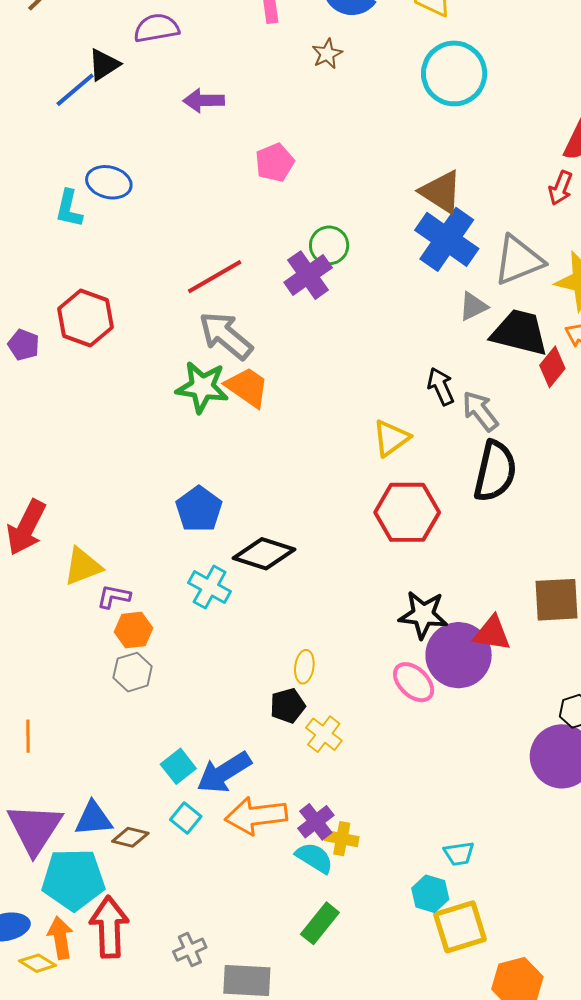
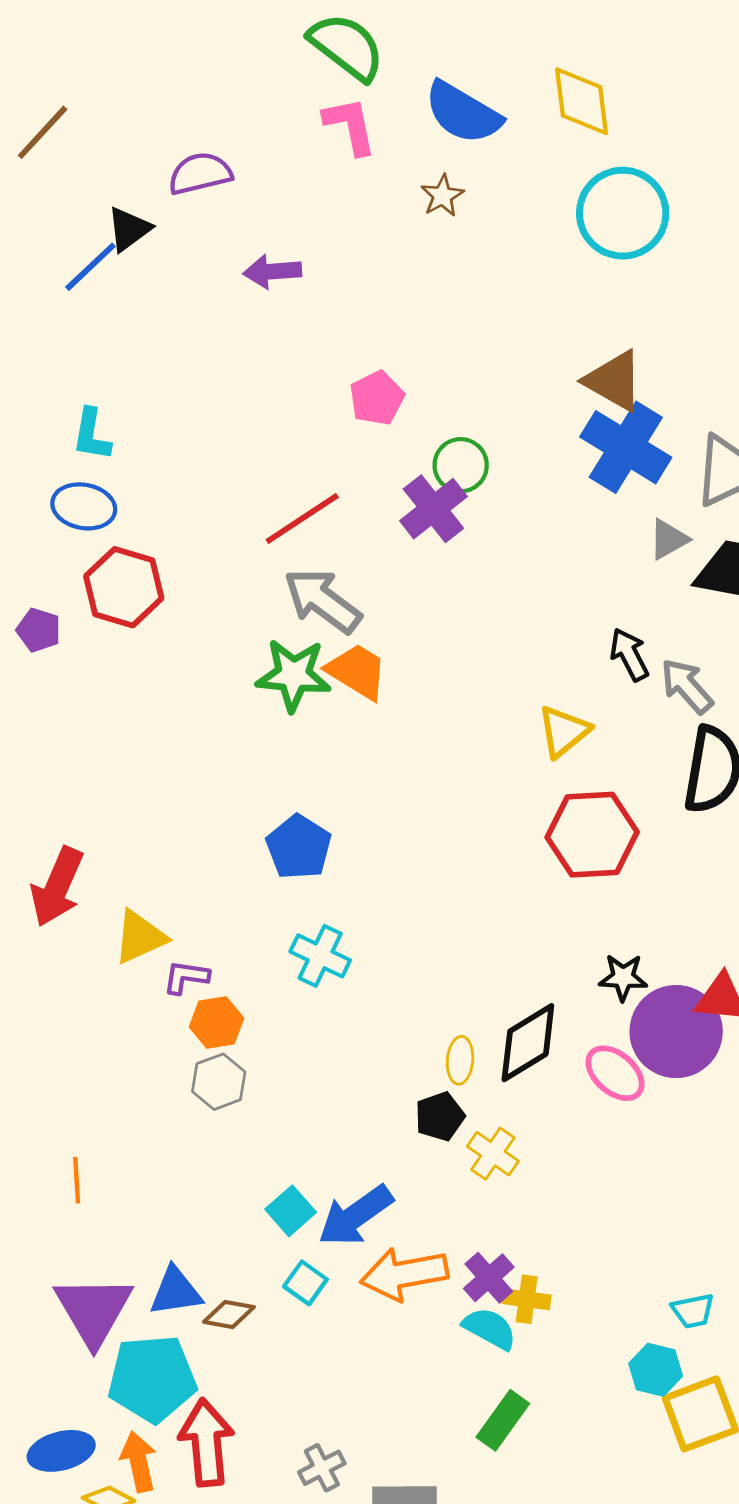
pink pentagon: (275, 162) -> (377, 398), moved
blue ellipse: (109, 182) -> (84, 506), moved
black diamond: (264, 554) -> (528, 1043), moved, turned -46
black star: (423, 615) -> (623, 977), size x0.7

